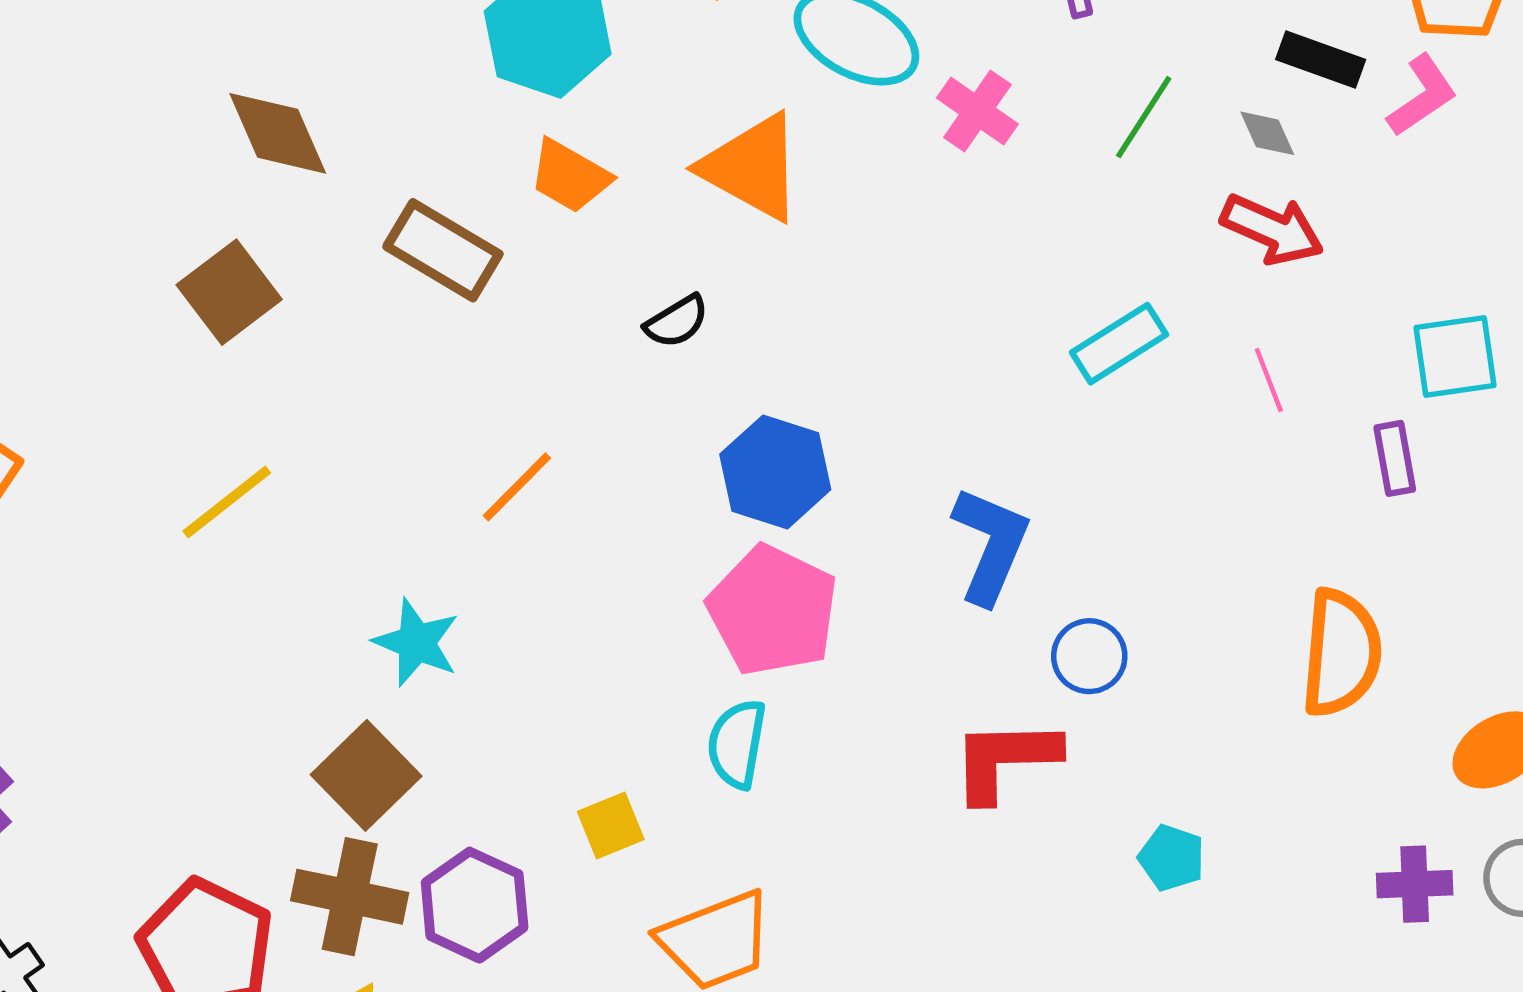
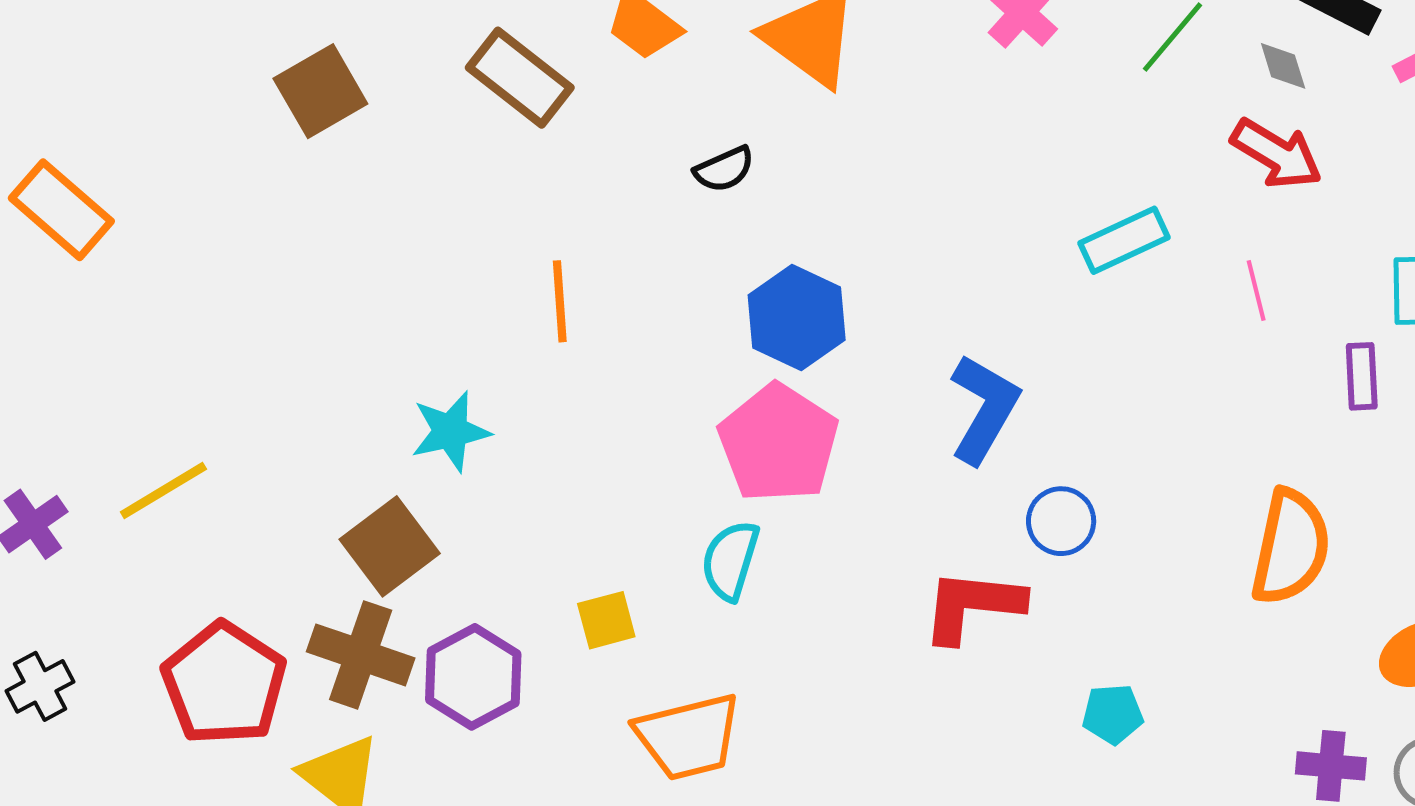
orange line: (517, 487) -> (560, 301), turned -56
yellow line: (227, 502) -> (163, 490), moved
cyan star: (416, 643) -> (451, 431), turned 30
cyan pentagon: (1172, 858) -> (1113, 714), turned -30

